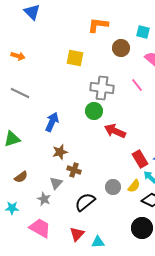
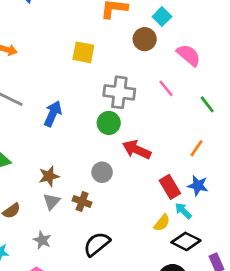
cyan square: (143, 32) -> (162, 17), moved, turned 32
blue arrow: (52, 122) -> (53, 114), moved
brown star: (60, 152) -> (49, 176), moved
gray triangle: (56, 183) -> (51, 201), moved
gray circle: (113, 187) -> (102, 172), moved

